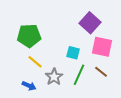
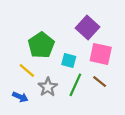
green pentagon: (29, 36) -> (41, 45), moved, turned -30

